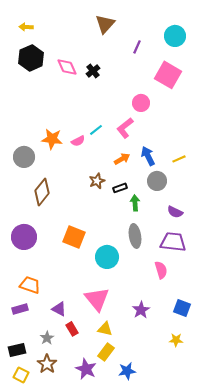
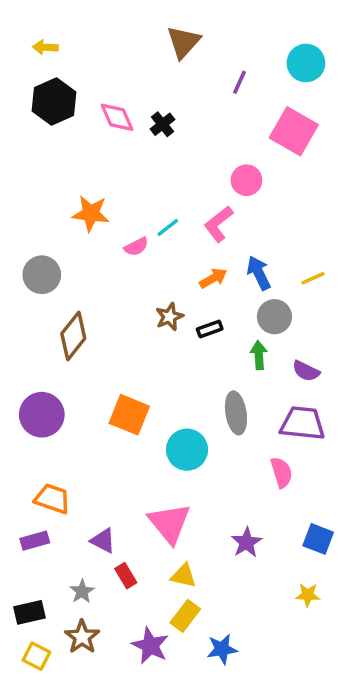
orange star: (52, 139) -> (91, 213), moved
green arrow: (135, 203) -> (259, 355), moved

